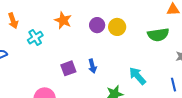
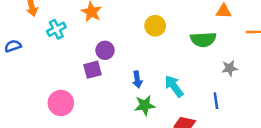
purple circle: (97, 25) -> (105, 50), moved
blue arrow: (92, 66) -> (137, 79), moved

